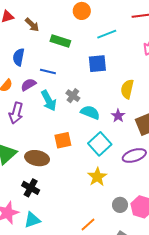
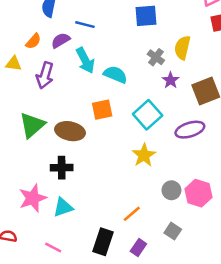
gray cross: (73, 96) -> (156, 57), moved
cyan semicircle: (90, 112) -> (115, 75), moved
black cross: (31, 188) -> (62, 168), turned -30

